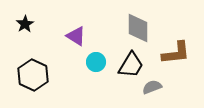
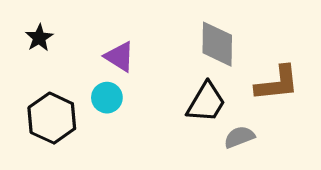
cyan circle: (96, 62) -> (107, 98), moved

